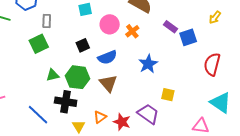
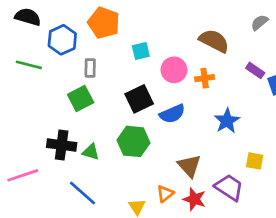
orange cross: (132, 31) -> (205, 78), turned 32
black square: (83, 45) -> (139, 99), size x1.5
green triangle: (53, 75) -> (91, 152), moved, turned 32
brown triangle: (108, 83) -> (189, 166), moved
black cross: (66, 102) -> (62, 145), moved

